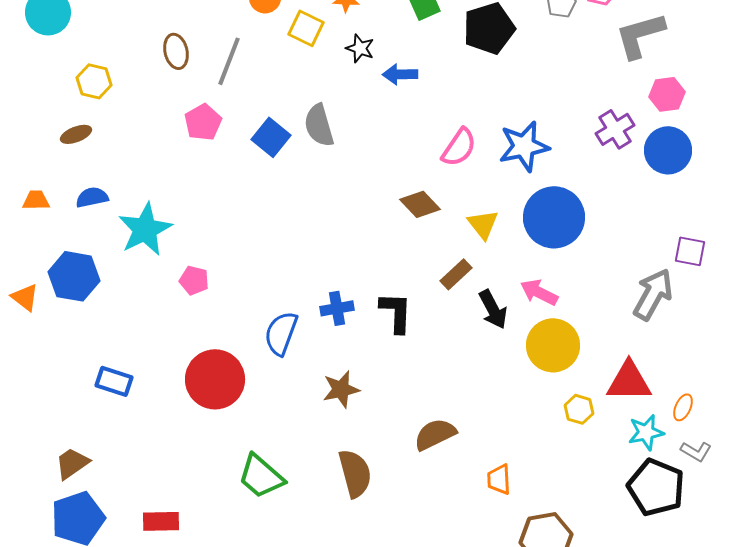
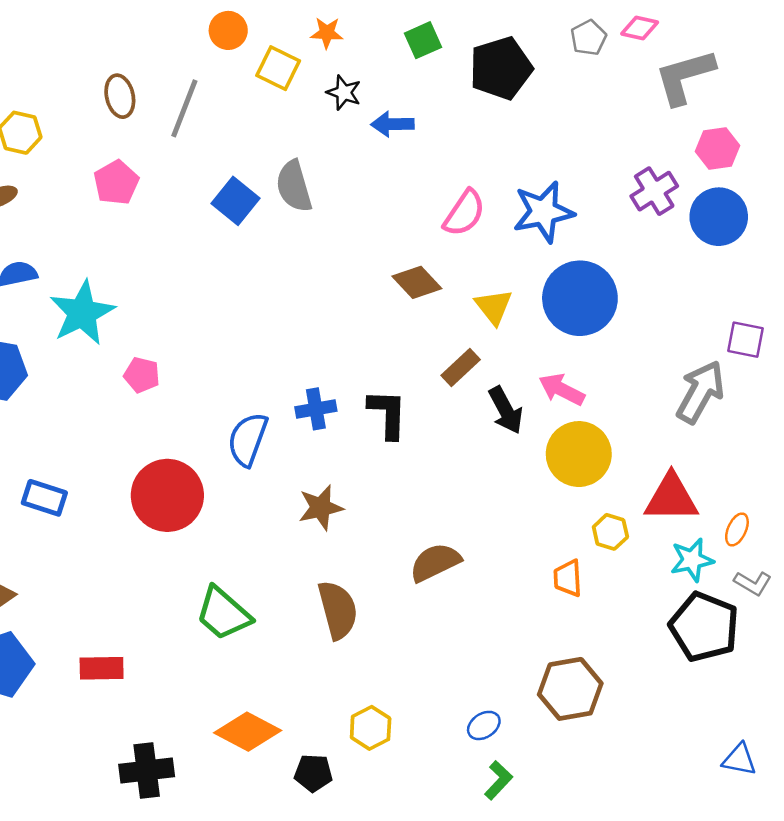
pink pentagon: (203, 122) -> (116, 183), moved
orange trapezoid: (499, 479) -> (568, 578), moved

